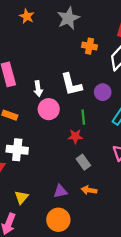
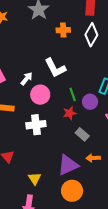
white arrow: (38, 89) -> (26, 79), turned -120
purple circle: (103, 92) -> (90, 102), moved
white cross: (17, 150) -> (36, 125), moved
purple triangle: (60, 191) -> (68, 165), size x1.6

